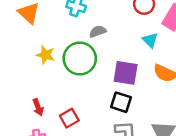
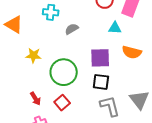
cyan triangle: (150, 40) -> (115, 28), turned -32
green circle: (80, 58) -> (64, 72), moved

